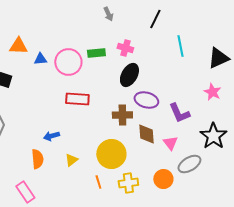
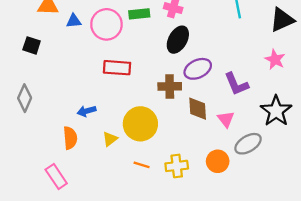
purple ellipse: (146, 100) -> (198, 69), turned -40
yellow circle: (111, 154) -> (140, 124), moved
orange line: (98, 182) -> (142, 165), turned -56

